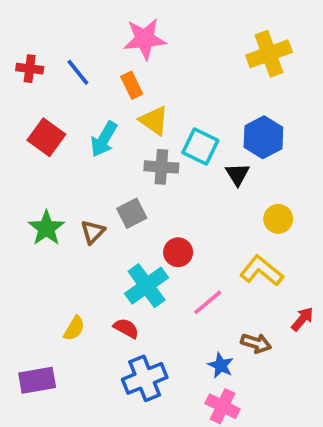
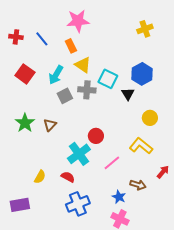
yellow cross: (269, 54) -> (145, 29), size x0.7
gray square: (132, 213) -> (65, 96), moved

